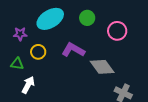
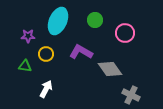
cyan ellipse: (50, 19) -> (58, 21), turned -36
white arrow: (28, 85) -> (46, 89), moved

